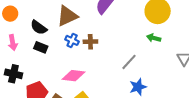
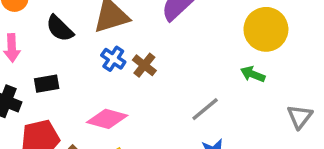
brown cross: (90, 42) -> (144, 65), turned 32
black rectangle: (41, 47) -> (47, 84), moved, turned -40

